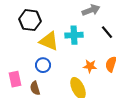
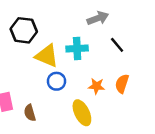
blue circle: (43, 65) -> (56, 81), moved

